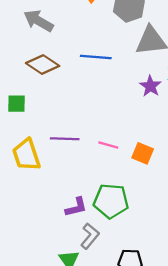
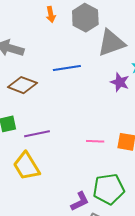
purple line: (65, 139) -> (37, 134), moved

